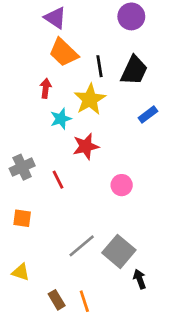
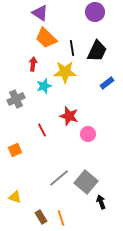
yellow star: (90, 99) -> (65, 72), turned 30
red star: (86, 146) -> (69, 116), moved, turned 30
gray cross: (22, 167) -> (16, 99), moved
orange square: (22, 218) -> (15, 150), moved, turned -32

